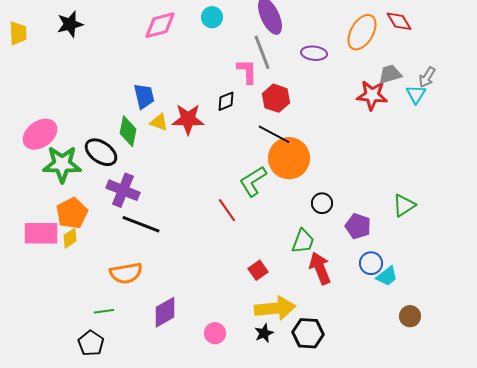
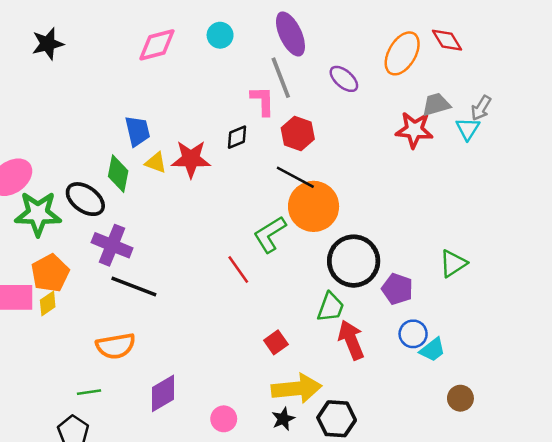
purple ellipse: (314, 53) -> (344, 79), turned 35
black circle: (322, 203) -> (354, 261), size x2.0

